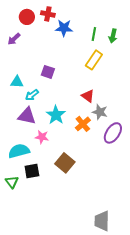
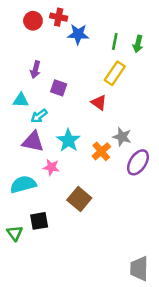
purple arrow: (14, 39) -> (35, 70), moved, turned -32
red triangle: (88, 96) -> (99, 103), moved
black square: (32, 171) -> (39, 221), moved
green triangle: (12, 182) -> (15, 233), moved
gray trapezoid: (102, 221) -> (139, 269), moved

